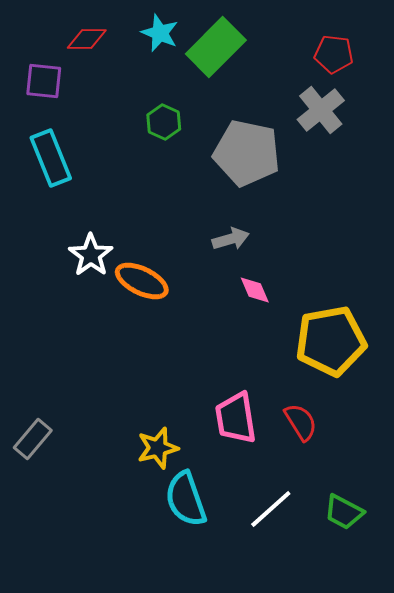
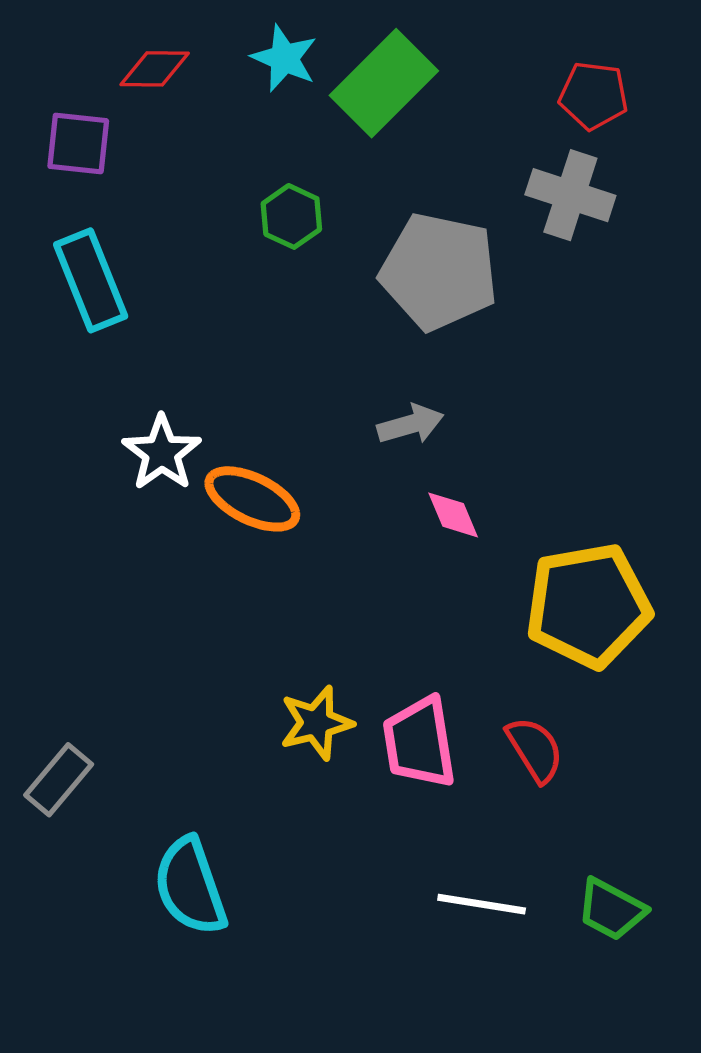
gray cross: (321, 110) -> (570, 195), turned -33
yellow star: (158, 448) -> (316, 723), moved
cyan semicircle: (186, 499) -> (190, 886), moved
white line: (271, 509) -> (482, 904), turned 51

